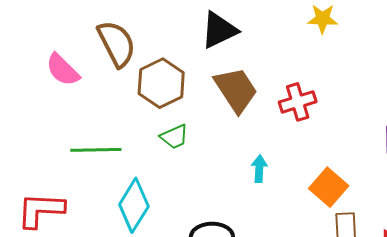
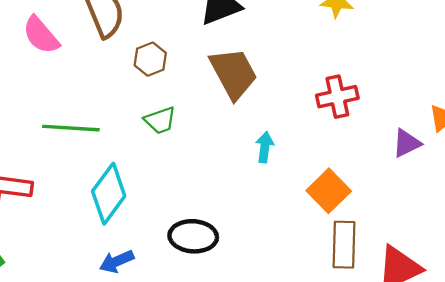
brown hexagon: (161, 83) -> (150, 59), size x0.6
red cross: (298, 102) -> (337, 97), moved
cyan arrow: (259, 169) -> (265, 147), moved

